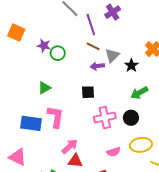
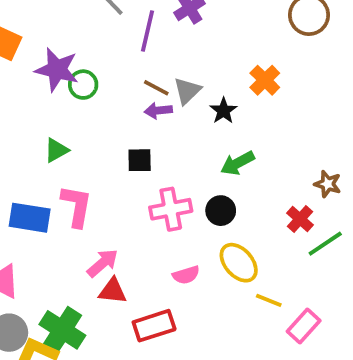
purple line: (91, 24) -> (147, 31), turned 30
purple star: (44, 46) -> (57, 70), size x1.6
brown line: (93, 46) -> (156, 88), moved
yellow ellipse: (141, 145) -> (239, 263), turned 55

